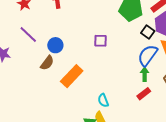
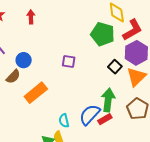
black square: (148, 32) -> (115, 67), moved
blue semicircle: (148, 55) -> (90, 115), moved
green arrow: (145, 74) -> (108, 100), size x1.6

